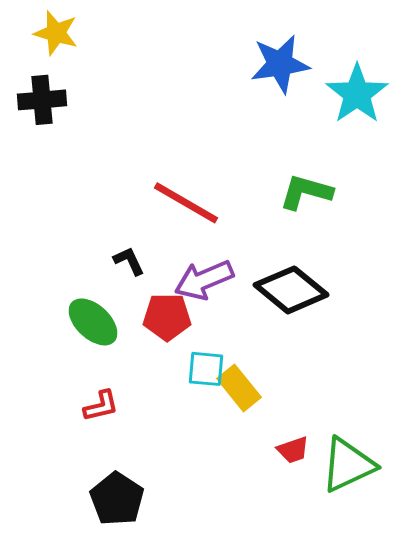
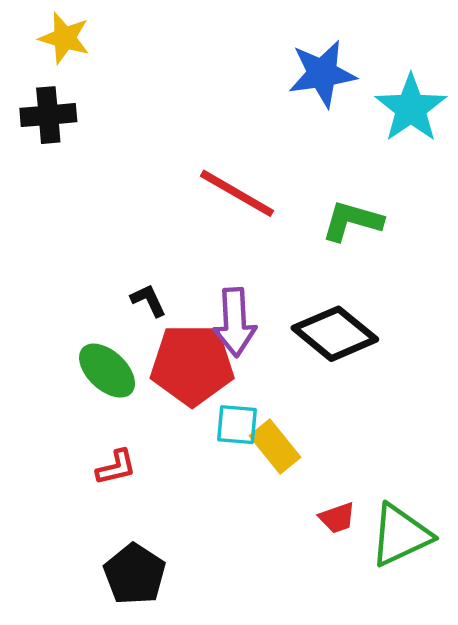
red line: (186, 203) -> (237, 193), moved
purple arrow: (204, 280) -> (235, 322), turned -70
red pentagon: (167, 317) -> (192, 365), size x1.5

